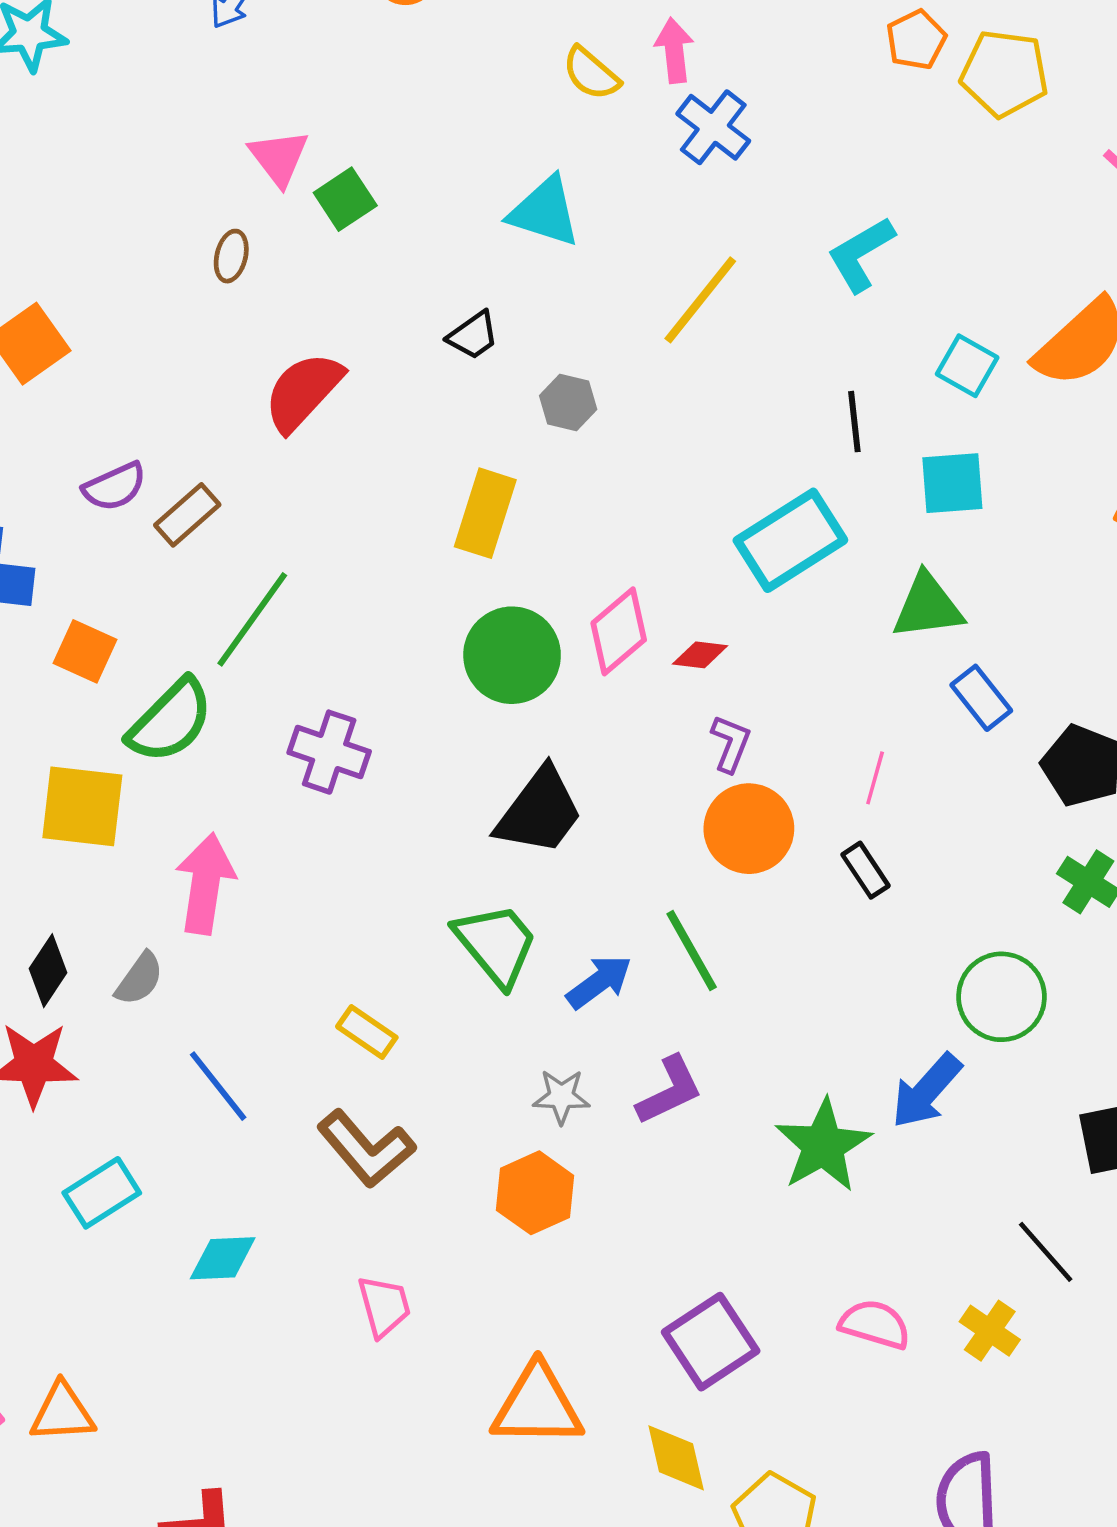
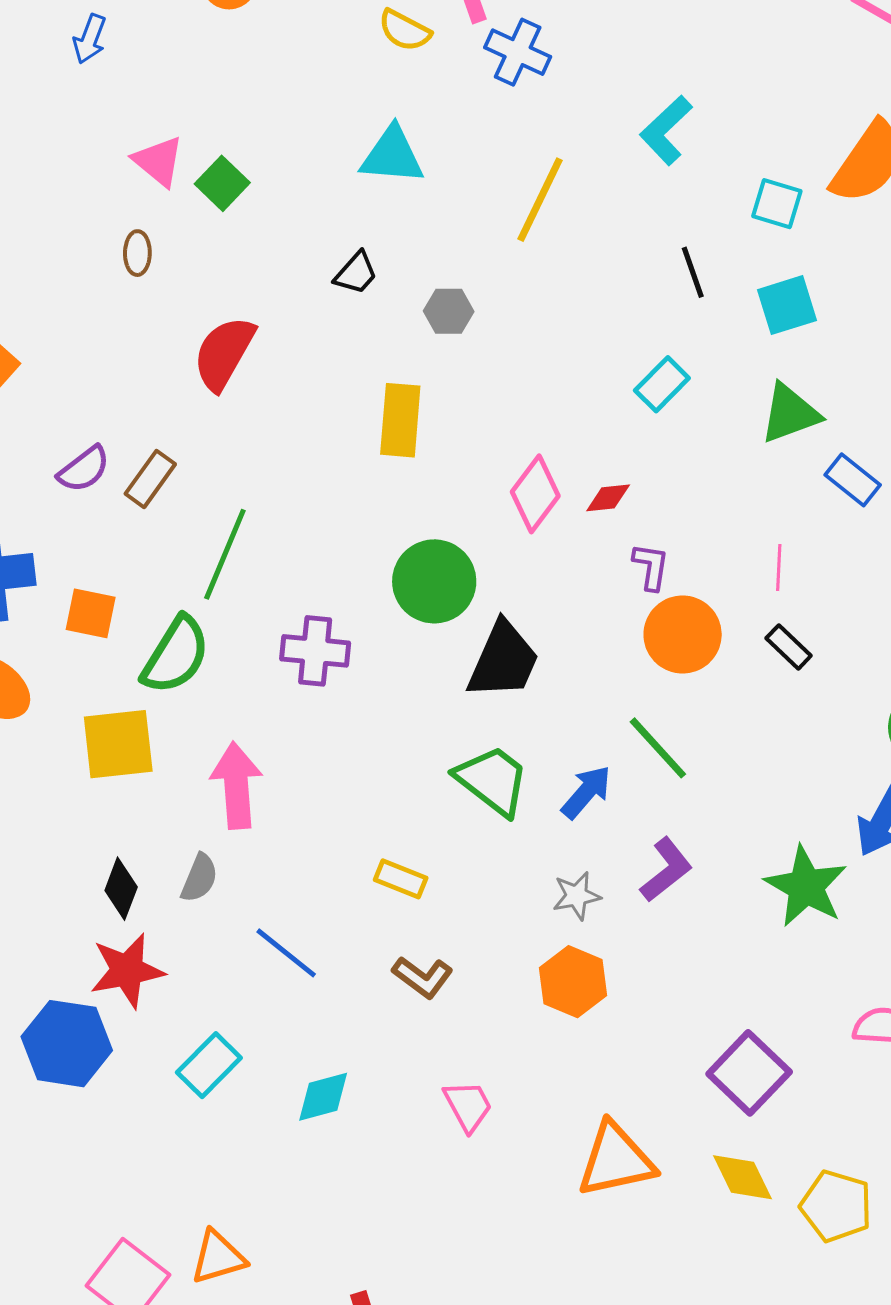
cyan rectangle: (790, 540) -> (662, 384), size x0.6
green circle: (512, 655) -> (434, 581), moved
brown L-shape: (366, 1149) -> (423, 977), size x0.7

